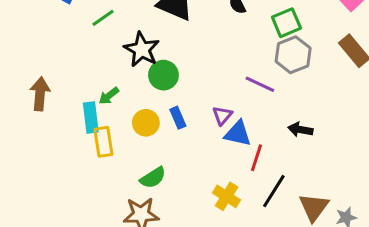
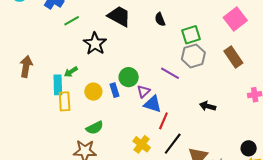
green circle: (163, 75) -> (129, 77), moved
black arrow: (300, 130) -> (208, 106), moved

